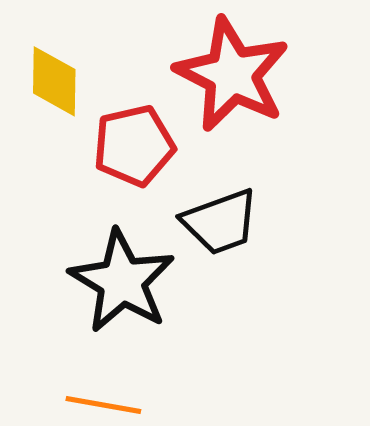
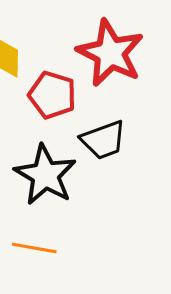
red pentagon: (134, 146) -> (52, 95), turned 30

